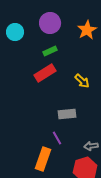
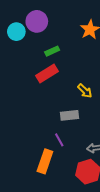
purple circle: (50, 23) -> (37, 21), moved
yellow arrow: (82, 81) -> (85, 91), moved

